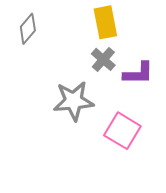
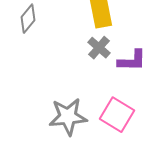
gray star: (74, 101) -> (68, 117), moved

